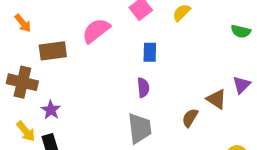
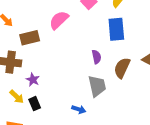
blue rectangle: (150, 52) -> (116, 29), moved, size x1.6
brown semicircle: (190, 118) -> (122, 68), moved, size x1.5

